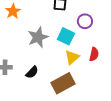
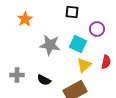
gray star: (38, 37) -> (50, 45), turned 30
black semicircle: (32, 72) -> (44, 80), turned 72

